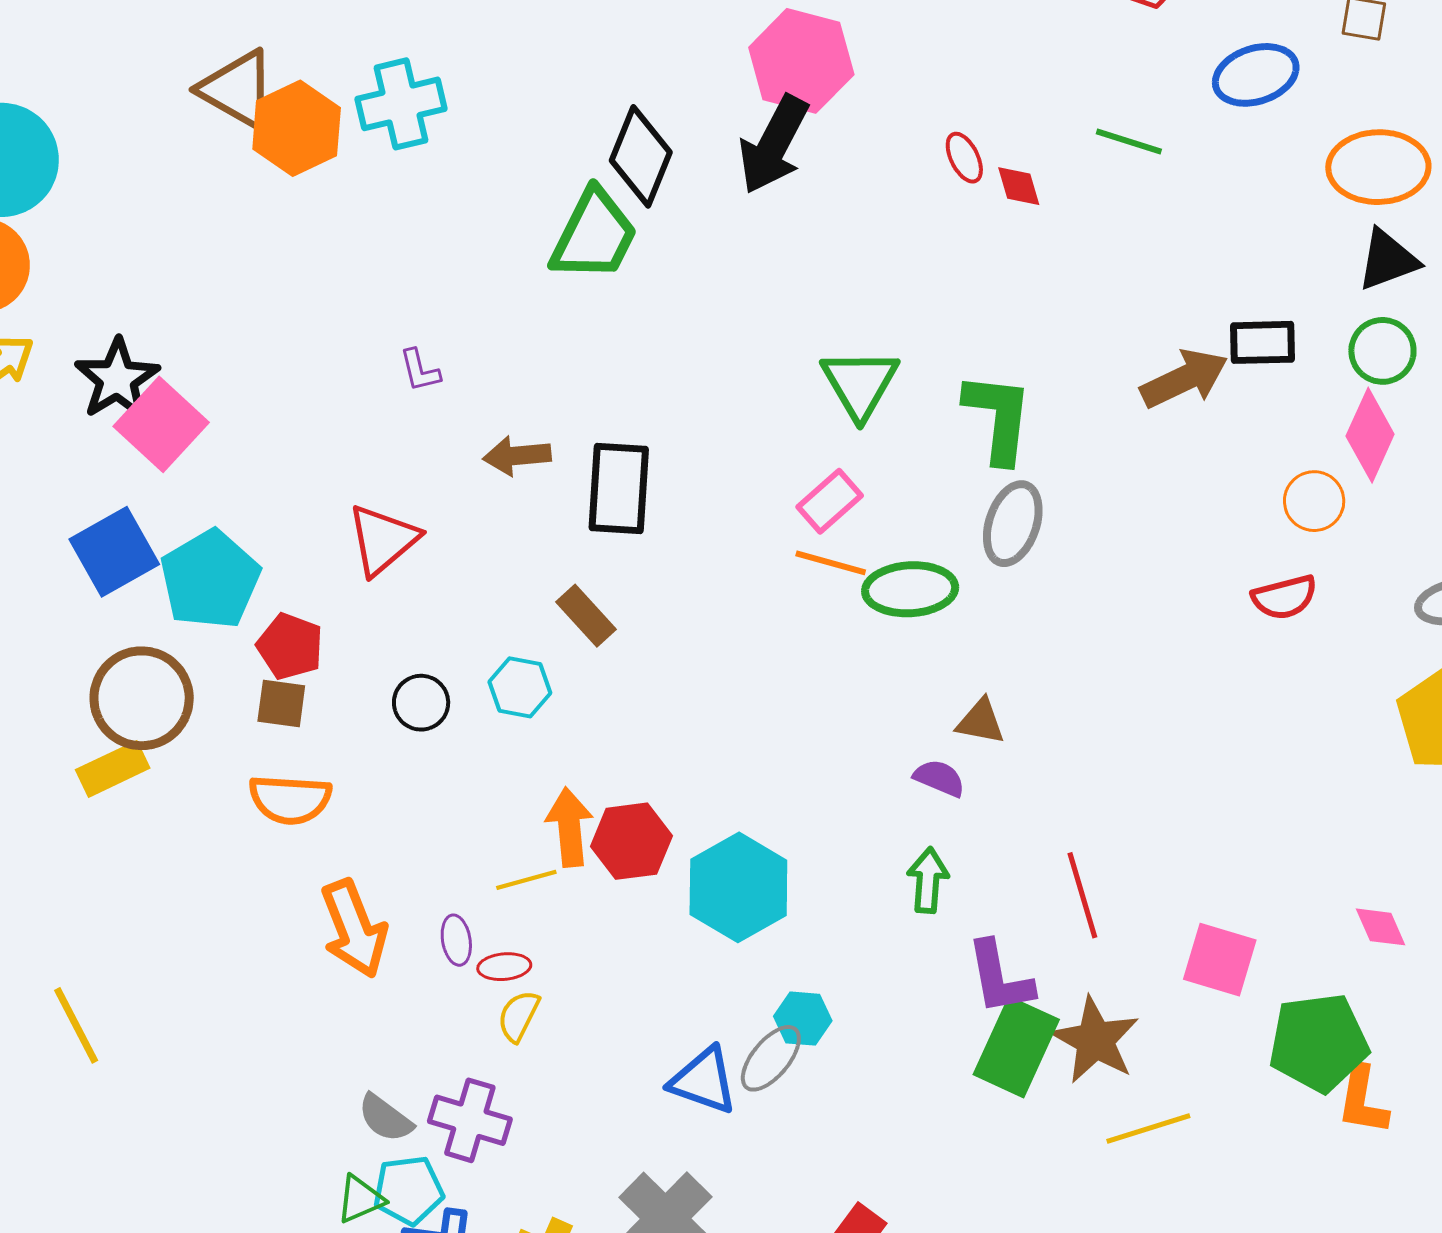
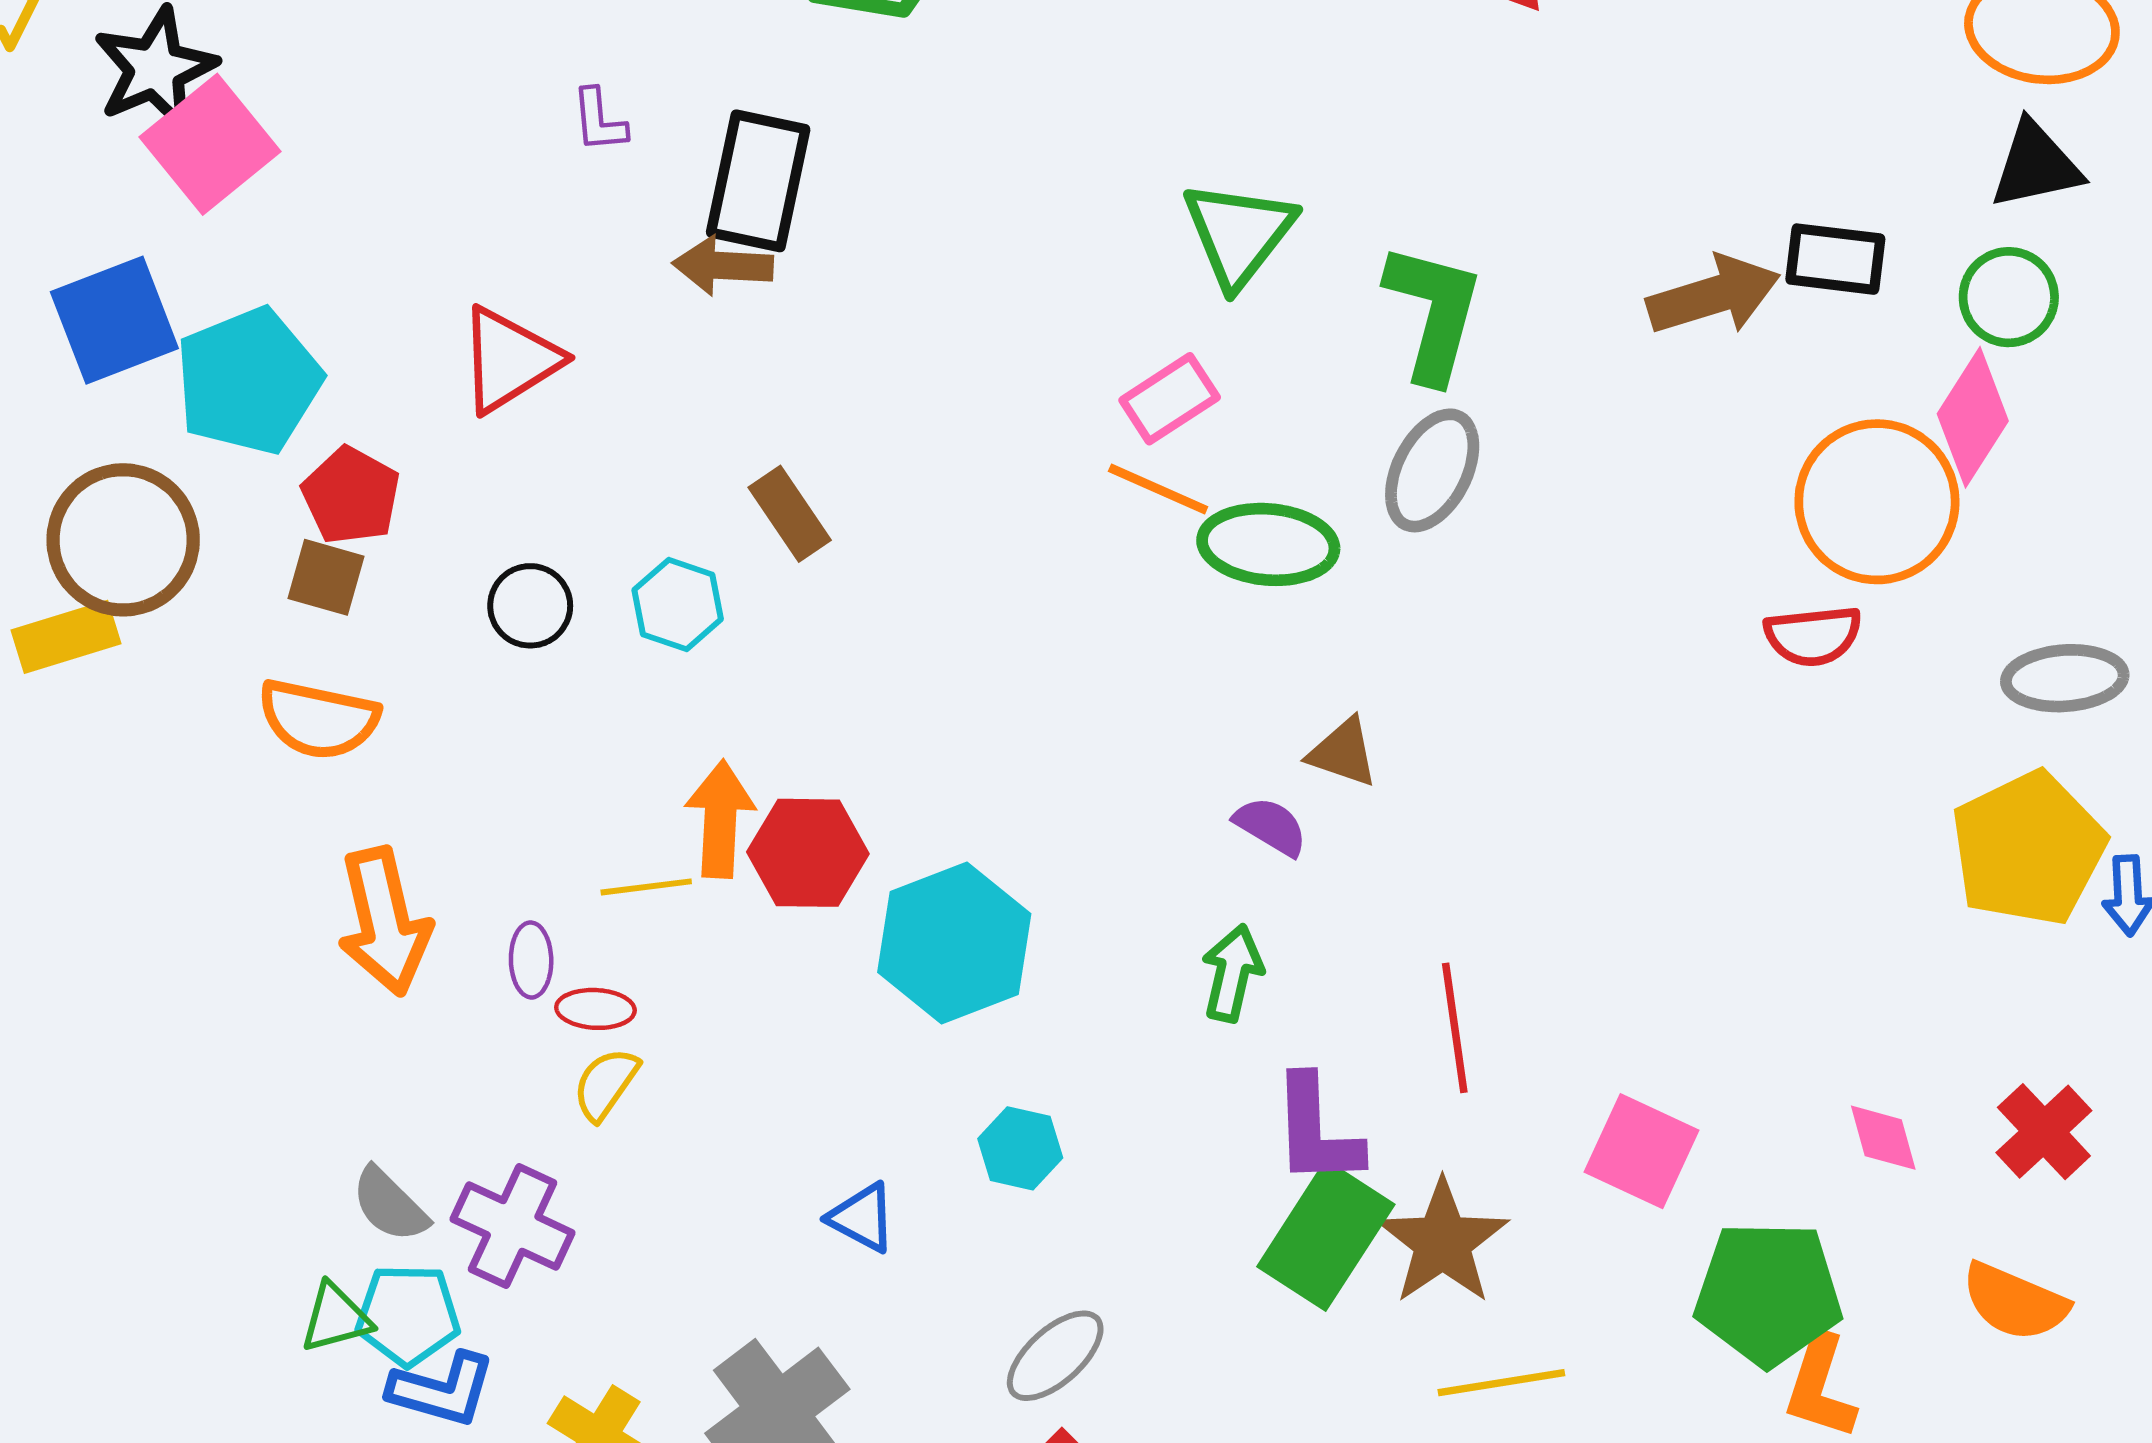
black rectangle: (619, 489) -> (758, 181), moved
orange circle: (1314, 501) -> (1877, 502), size x1.8
gray ellipse: (771, 1058) -> (1055, 1356), moved
blue triangle: (704, 1081) -> (862, 1218), size x0.7

